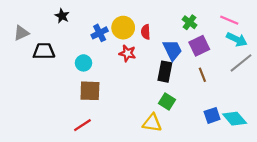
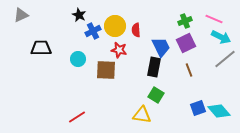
black star: (62, 16) -> (79, 15), moved
green cross: (190, 22) -> (185, 21), moved, turned 32
gray triangle: (21, 33) -> (21, 15), moved
brown square: (90, 91) -> (106, 70), moved

